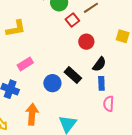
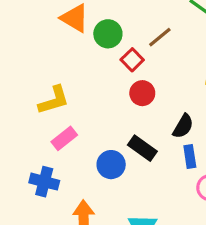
yellow L-shape: (16, 28) -> (54, 100), moved
red circle: (86, 42) -> (142, 93), moved

